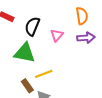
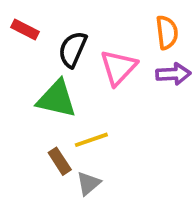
pink triangle: (57, 35) -> (118, 67), size x1.5

